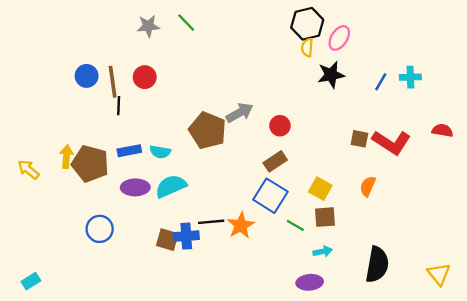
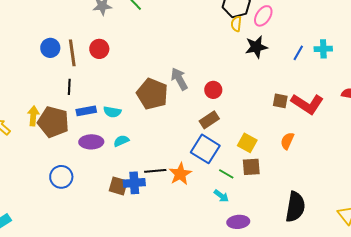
black line: (119, 106) -> (69, 87), moved
gray arrow: (240, 113) -> (179, 79), turned -90
cyan semicircle: (171, 186) -> (121, 141), size x0.6
cyan arrow: (323, 251) -> (221, 196), moved, turned 49

